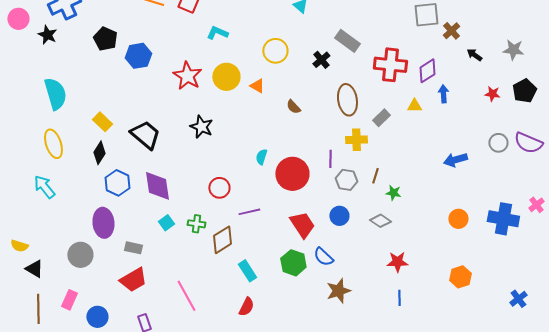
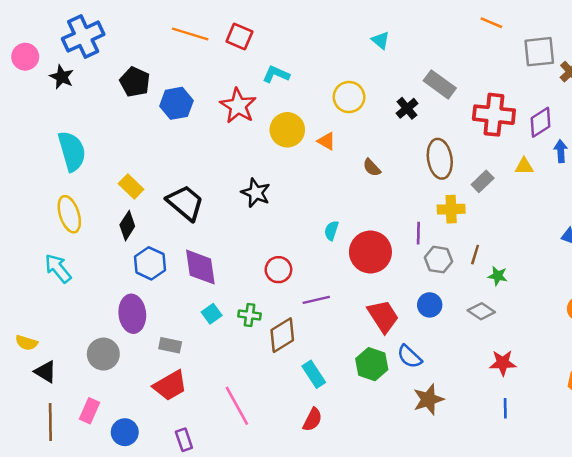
red star: (187, 76) -> (238, 106), moved

